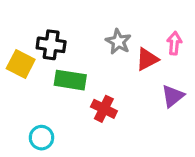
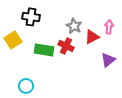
black cross: (51, 45) -> (31, 17), moved
yellow square: (21, 64) -> (13, 40), turned 30
red cross: (104, 109) -> (66, 46), moved

